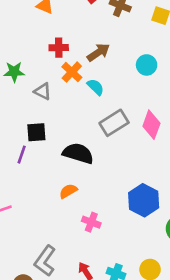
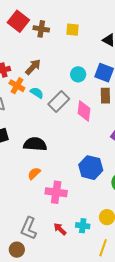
cyan circle: (147, 65) -> (78, 74), moved
gray rectangle: (114, 123) -> (59, 101), moved
pink cross: (91, 222) -> (56, 192), size x1.5

